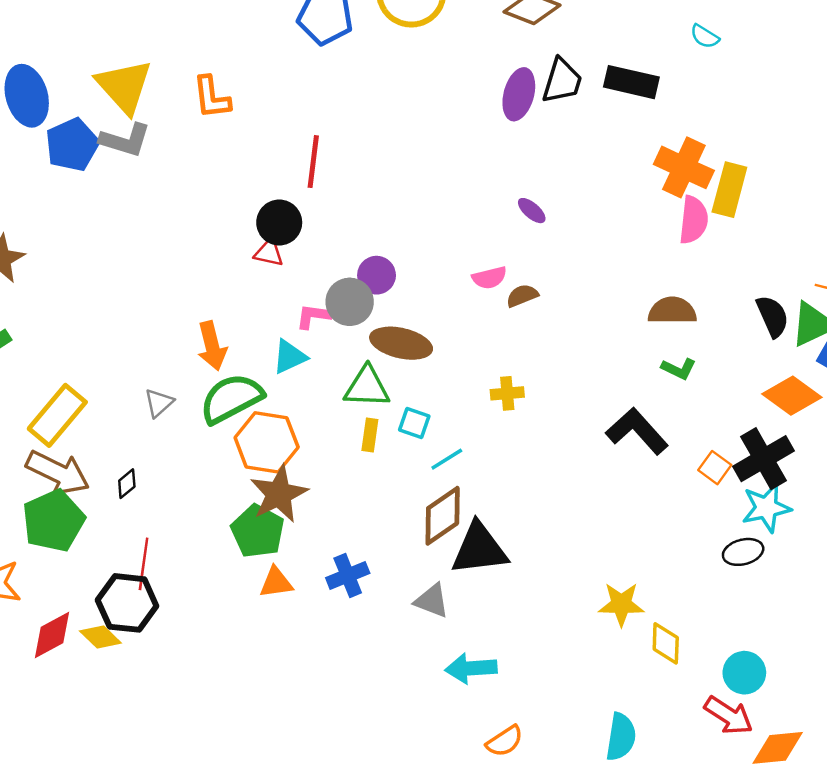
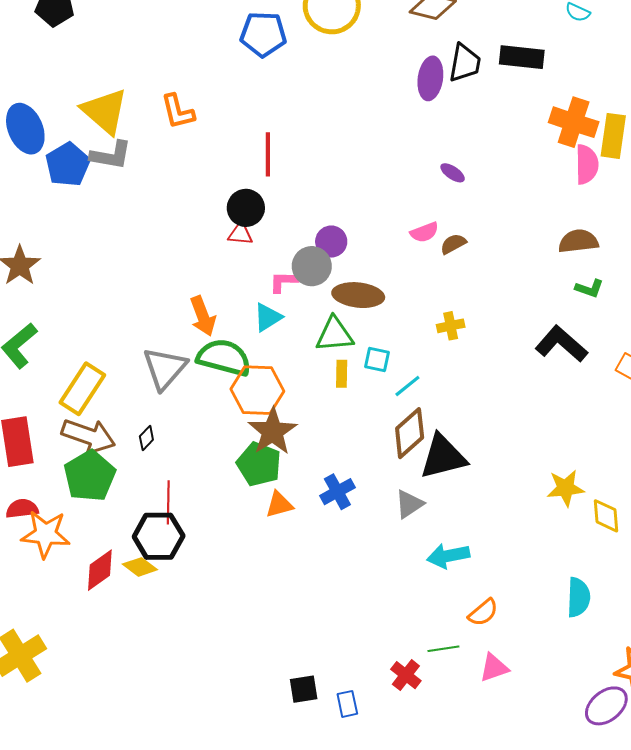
green semicircle: (231, 398) -> (224, 357), turned 50
gray triangle: (159, 403) -> (165, 368), size x1.8
gray triangle: (432, 601) -> (409, 504), turned -48

